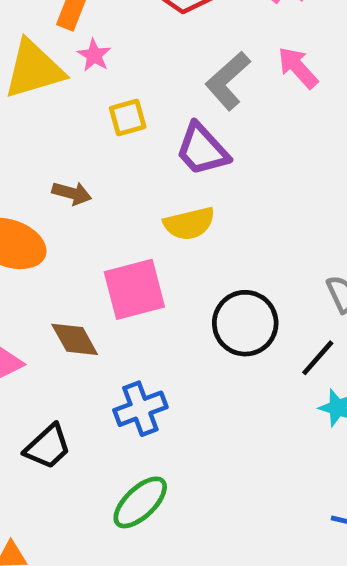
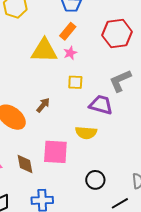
purple trapezoid: (202, 149) -> (101, 105), turned 130
brown arrow: (72, 193) -> (43, 105), turned -84
black circle: (245, 323) -> (95, 180), size x0.7

